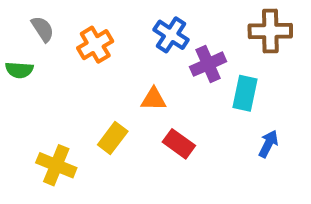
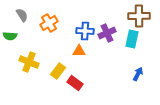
blue cross: (171, 35) -> (85, 31), moved, turned -30
cyan rectangle: (245, 93) -> (132, 39), moved
red rectangle: (179, 144) -> (75, 83), moved
yellow cross: (56, 165) -> (29, 62), moved

